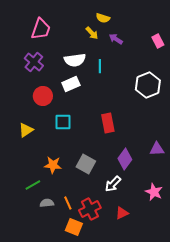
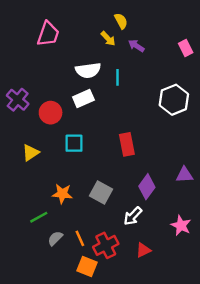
yellow semicircle: (103, 18) -> (121, 21), turned -136
purple cross: (34, 62) -> (18, 100), moved
gray semicircle: (47, 203) -> (55, 238), turned -40

